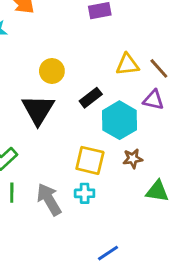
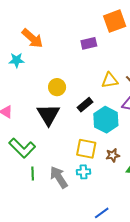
brown star: (133, 159) -> (113, 155), moved

